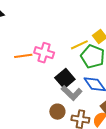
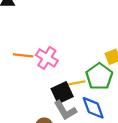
yellow line: (79, 45) -> (75, 83), moved

